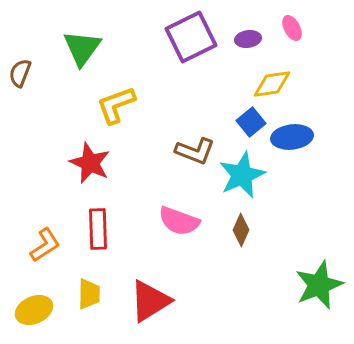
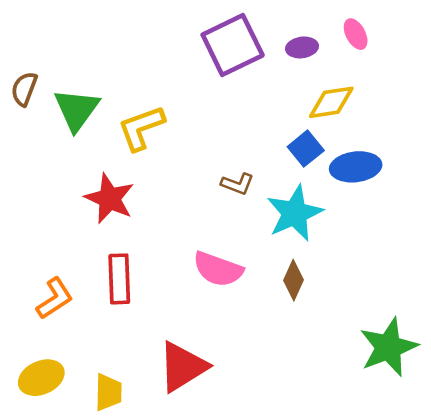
green triangle: (82, 48) -> (77, 110), moved
brown L-shape: (195, 151) -> (237, 184), size x0.7
yellow trapezoid: (89, 294) -> (108, 392), moved

